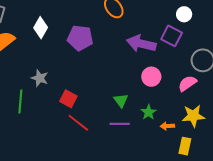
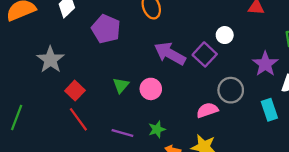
pink circle: (151, 77) -> (151, 89), moved
gray star: (40, 78) -> (50, 60), size x1.4
green triangle: (121, 100) -> (121, 85), moved
green line: (20, 102) -> (17, 118), moved

